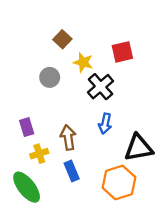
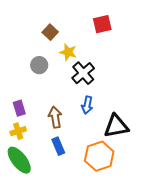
red square: (122, 52) -> (102, 24), moved
yellow cross: (39, 154) -> (18, 131), moved

